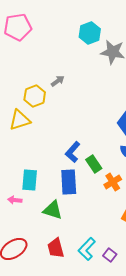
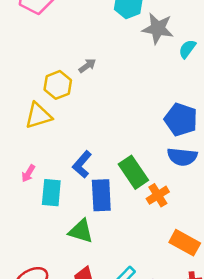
blue L-shape: (73, 152) -> (82, 164), moved
green rectangle: (94, 164) -> (133, 172), size x1.4
pink arrow: (15, 200) -> (28, 173), moved, turned -64

